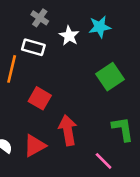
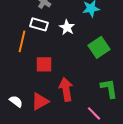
white star: (69, 36) -> (67, 27), moved
red square: (40, 98) -> (44, 64), turned -30

